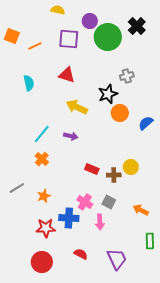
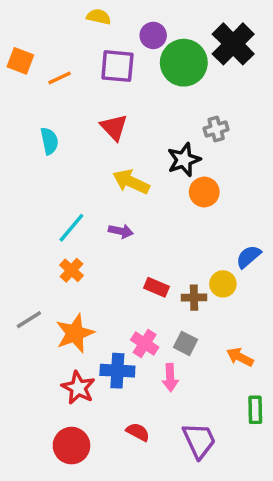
black cross: (137, 26) -> (233, 44), size x1.4
red triangle: (67, 75) -> (114, 127), turned 30
blue semicircle: (146, 123) -> (248, 257), moved
orange star: (44, 196) -> (75, 333), size x1.6
red star: (46, 228) -> (78, 388), turned 30

